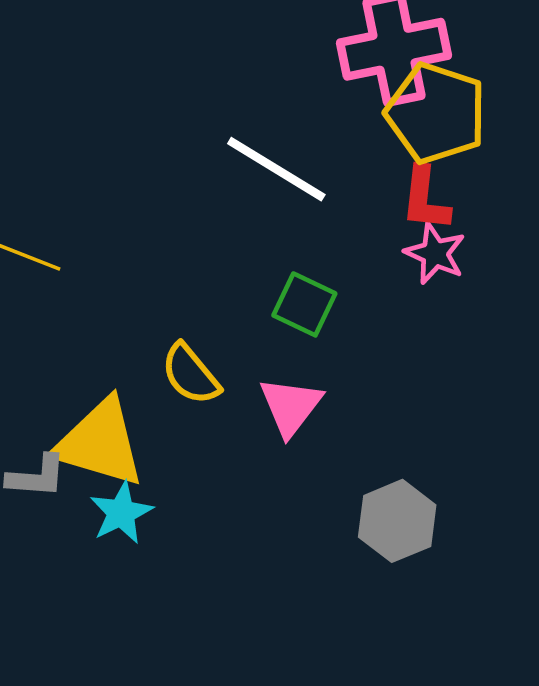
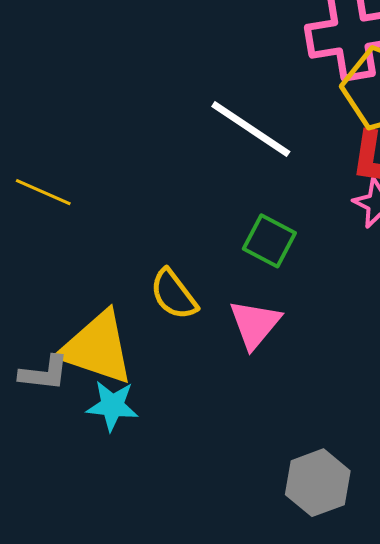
cyan star: (121, 513) -> (112, 406), turned 30
gray hexagon: (397, 521) -> (318, 483), moved

